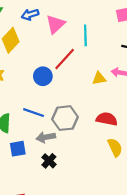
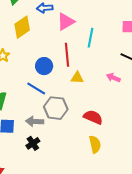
red line: (65, 59) -> (67, 55), turned -60
yellow triangle: (99, 78) -> (77, 78), moved
blue line: (34, 113) -> (36, 88), moved

